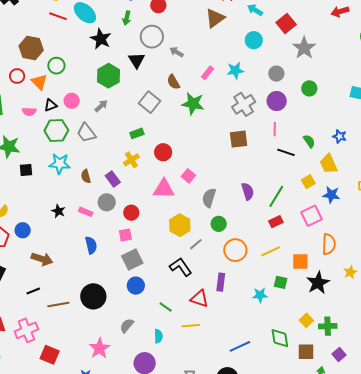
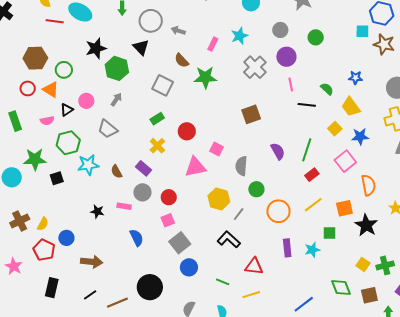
black star: (101, 39) -> (96, 48), moved, turned -30
green hexagon: (56, 131) -> (68, 143), moved
brown square: (239, 139) -> (251, 114), moved
purple rectangle: (221, 282) -> (287, 248), moved

